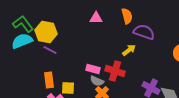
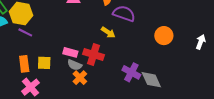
yellow arrow: (129, 50) -> (108, 32), turned 72
yellow square: (68, 88) -> (44, 63), moved

